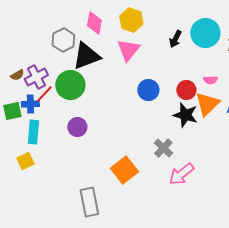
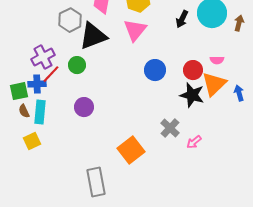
brown semicircle: (17, 75) -> (24, 111), moved, turned 96
green circle: (70, 85) -> (77, 65), size x0.6
pink arrow: (181, 174) -> (194, 142), moved, size x0.6

